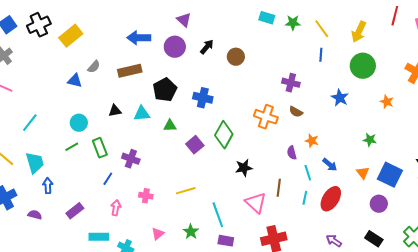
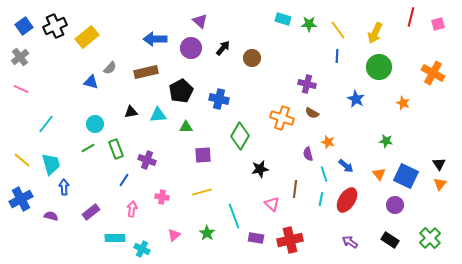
purple square: (195, 145) -> (203, 155), moved, turned 36
pink triangle: (256, 203) -> (272, 204), size x0.7
purple rectangle: (226, 241) -> (256, 238), moved

